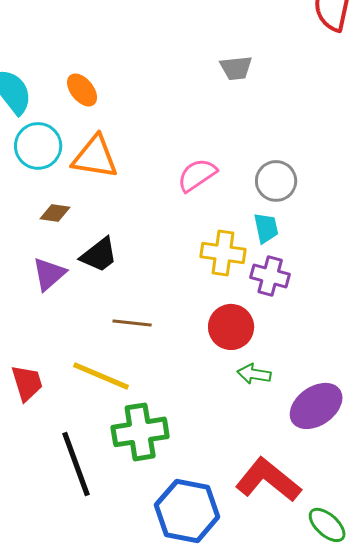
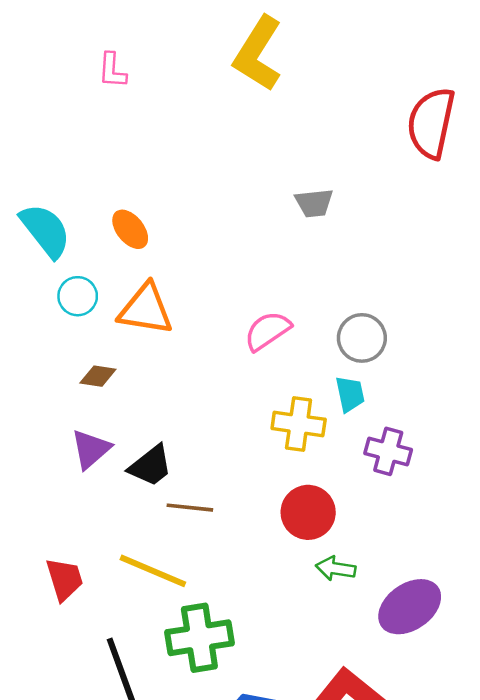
cyan circle: (38, 146) -> (78, 296), size x0.7
black trapezoid: (99, 255) -> (150, 466), moved
purple cross: (270, 276) -> (388, 451), moved

